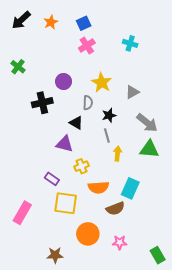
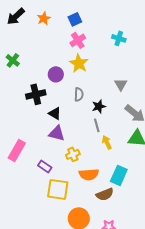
yellow star: (102, 83) -> (79, 63), moved
gray triangle: (132, 92) -> (121, 84), turned -32
black triangle: (76, 123) -> (55, 113), moved
yellow arrow: (117, 153) -> (107, 142), turned -32
pink rectangle: (22, 213) -> (17, 150), moved

